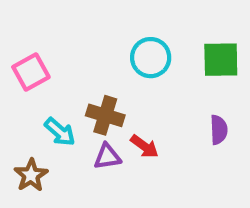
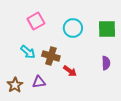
pink square: (31, 72) -> (36, 21), moved
cyan arrow: (60, 132) -> (28, 52), moved
purple triangle: (107, 157) -> (39, 82), moved

